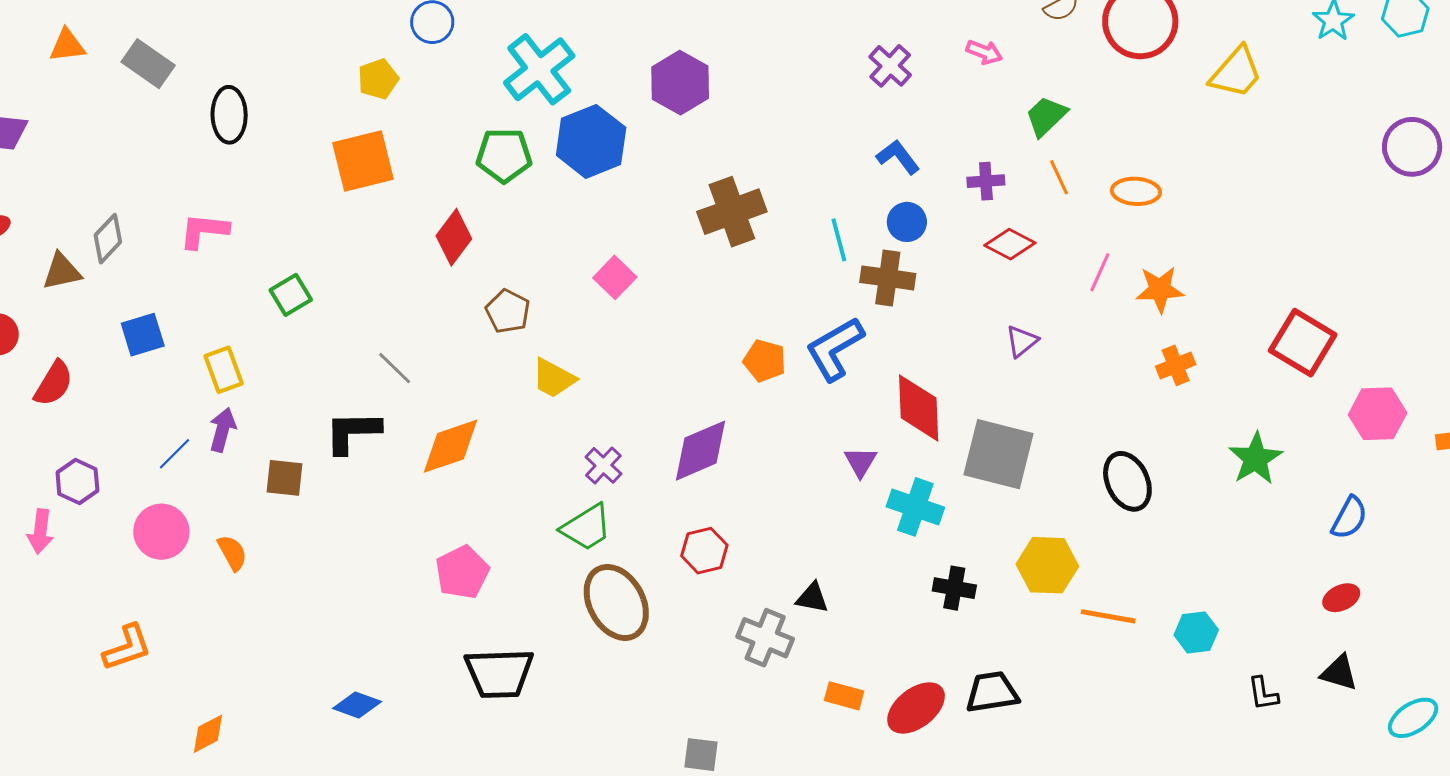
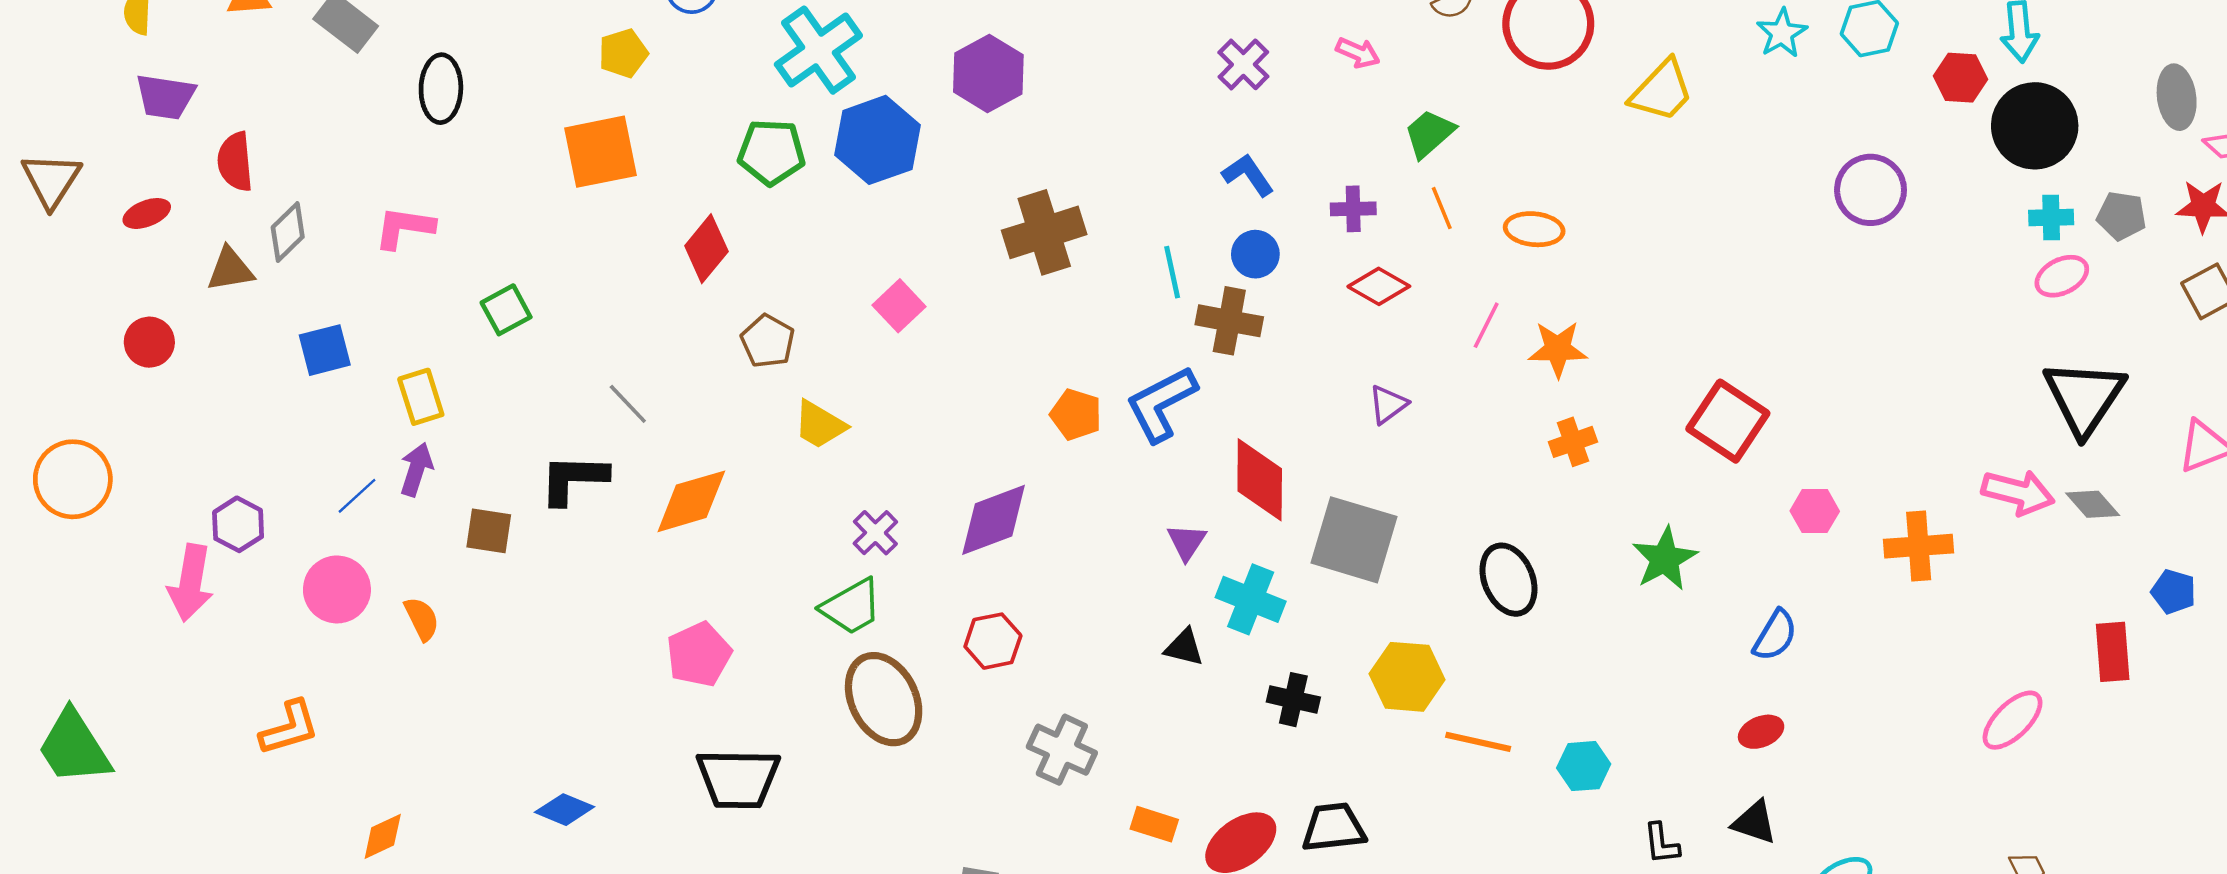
red semicircle: (54, 383) -> (235, 162), moved, turned 141
pink hexagon: (1378, 414) -> (1815, 511), size x0.7
pink arrow: (40, 531) -> (191, 583), size x1.4
black triangle: (812, 598) -> (1184, 647), moved

